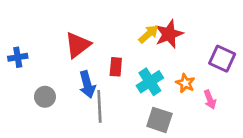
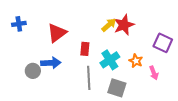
blue cross: (18, 57) -> (19, 24), moved
blue arrow: (87, 84) -> (51, 63), moved, turned -78
gray line: (99, 106) -> (89, 78), moved

